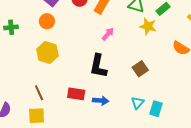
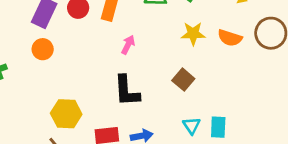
yellow star: (148, 26) -> (193, 34), moved
yellow hexagon: (48, 52) -> (66, 114), moved

